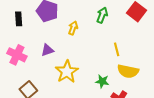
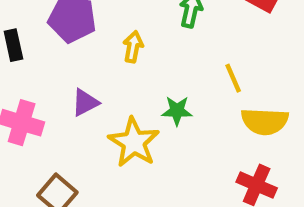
green star: (102, 81) -> (177, 111), moved

